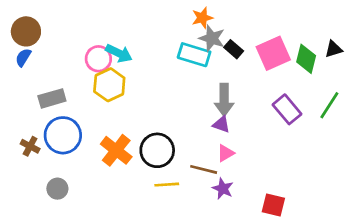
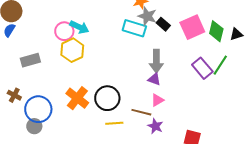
black triangle: (333, 49) -> (236, 34), moved
green line: (329, 105) -> (220, 65), moved
blue circle: (63, 135) -> (38, 109), moved

